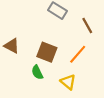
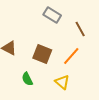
green semicircle: (37, 72) -> (27, 79), moved

